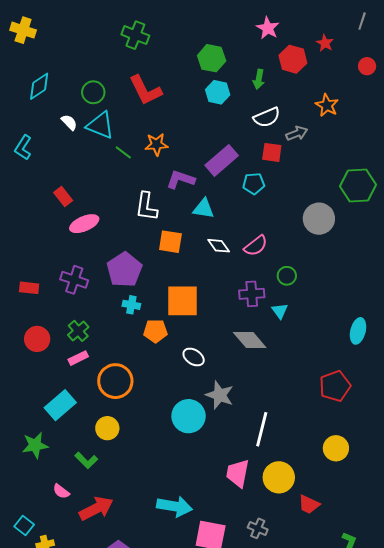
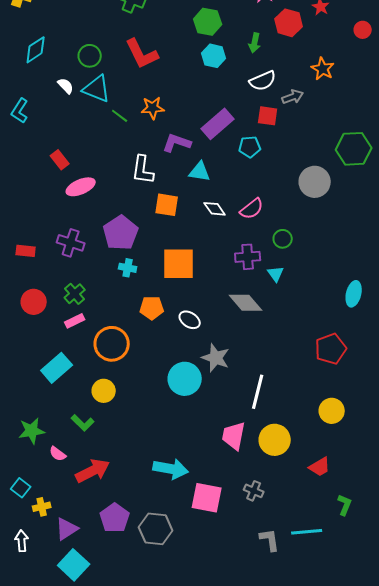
orange pentagon: (155, 331) -> (152, 308), moved
green star: (35, 445) -> (32, 431), moved
red trapezoid: (309, 504) -> (320, 467), moved, turned -55

